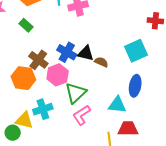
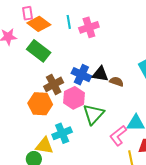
green rectangle: (26, 25) -> (39, 51), size x1.6
brown cross: (38, 60) -> (54, 84), turned 30
pink L-shape: (82, 115) -> (118, 136), moved

